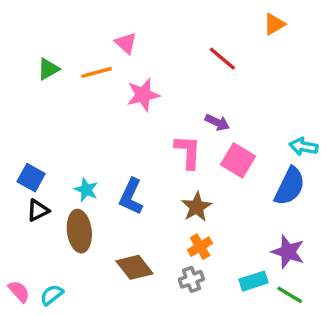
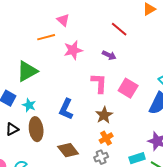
green triangle: (48, 69) -> (27, 71), moved, size x1.6
purple arrow: (217, 122) -> (109, 55), moved
cyan star: (86, 190) -> (29, 105), moved
black triangle: (38, 210) -> (12, 129), moved

